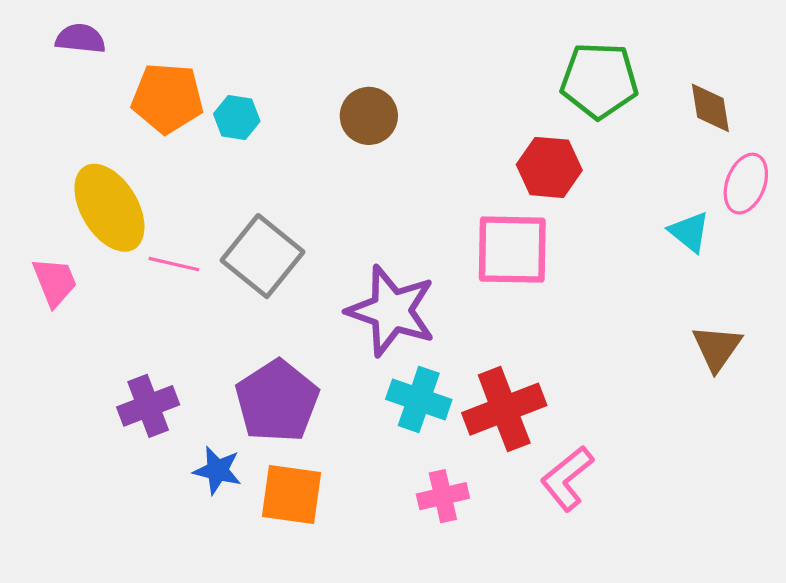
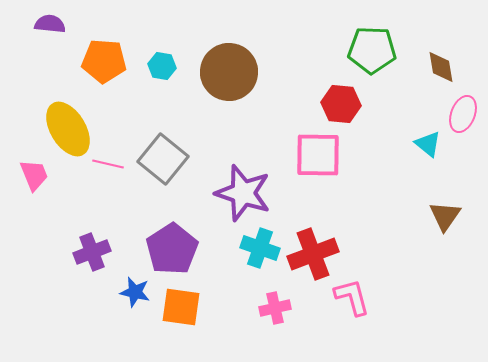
brown circle: (369, 116) -> (229, 72), size x1.6
cyan hexagon: (237, 118) -> (162, 66), moved
pink L-shape: (567, 478) -> (352, 297), turned 114

